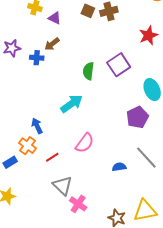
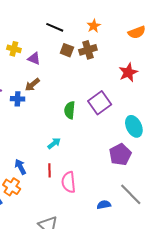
cyan arrow: (72, 104) -> (54, 143), size x0.6
pink semicircle: (85, 143) -> (69, 182), turned 140
red line: (52, 157) -> (49, 170), moved, turned -56

